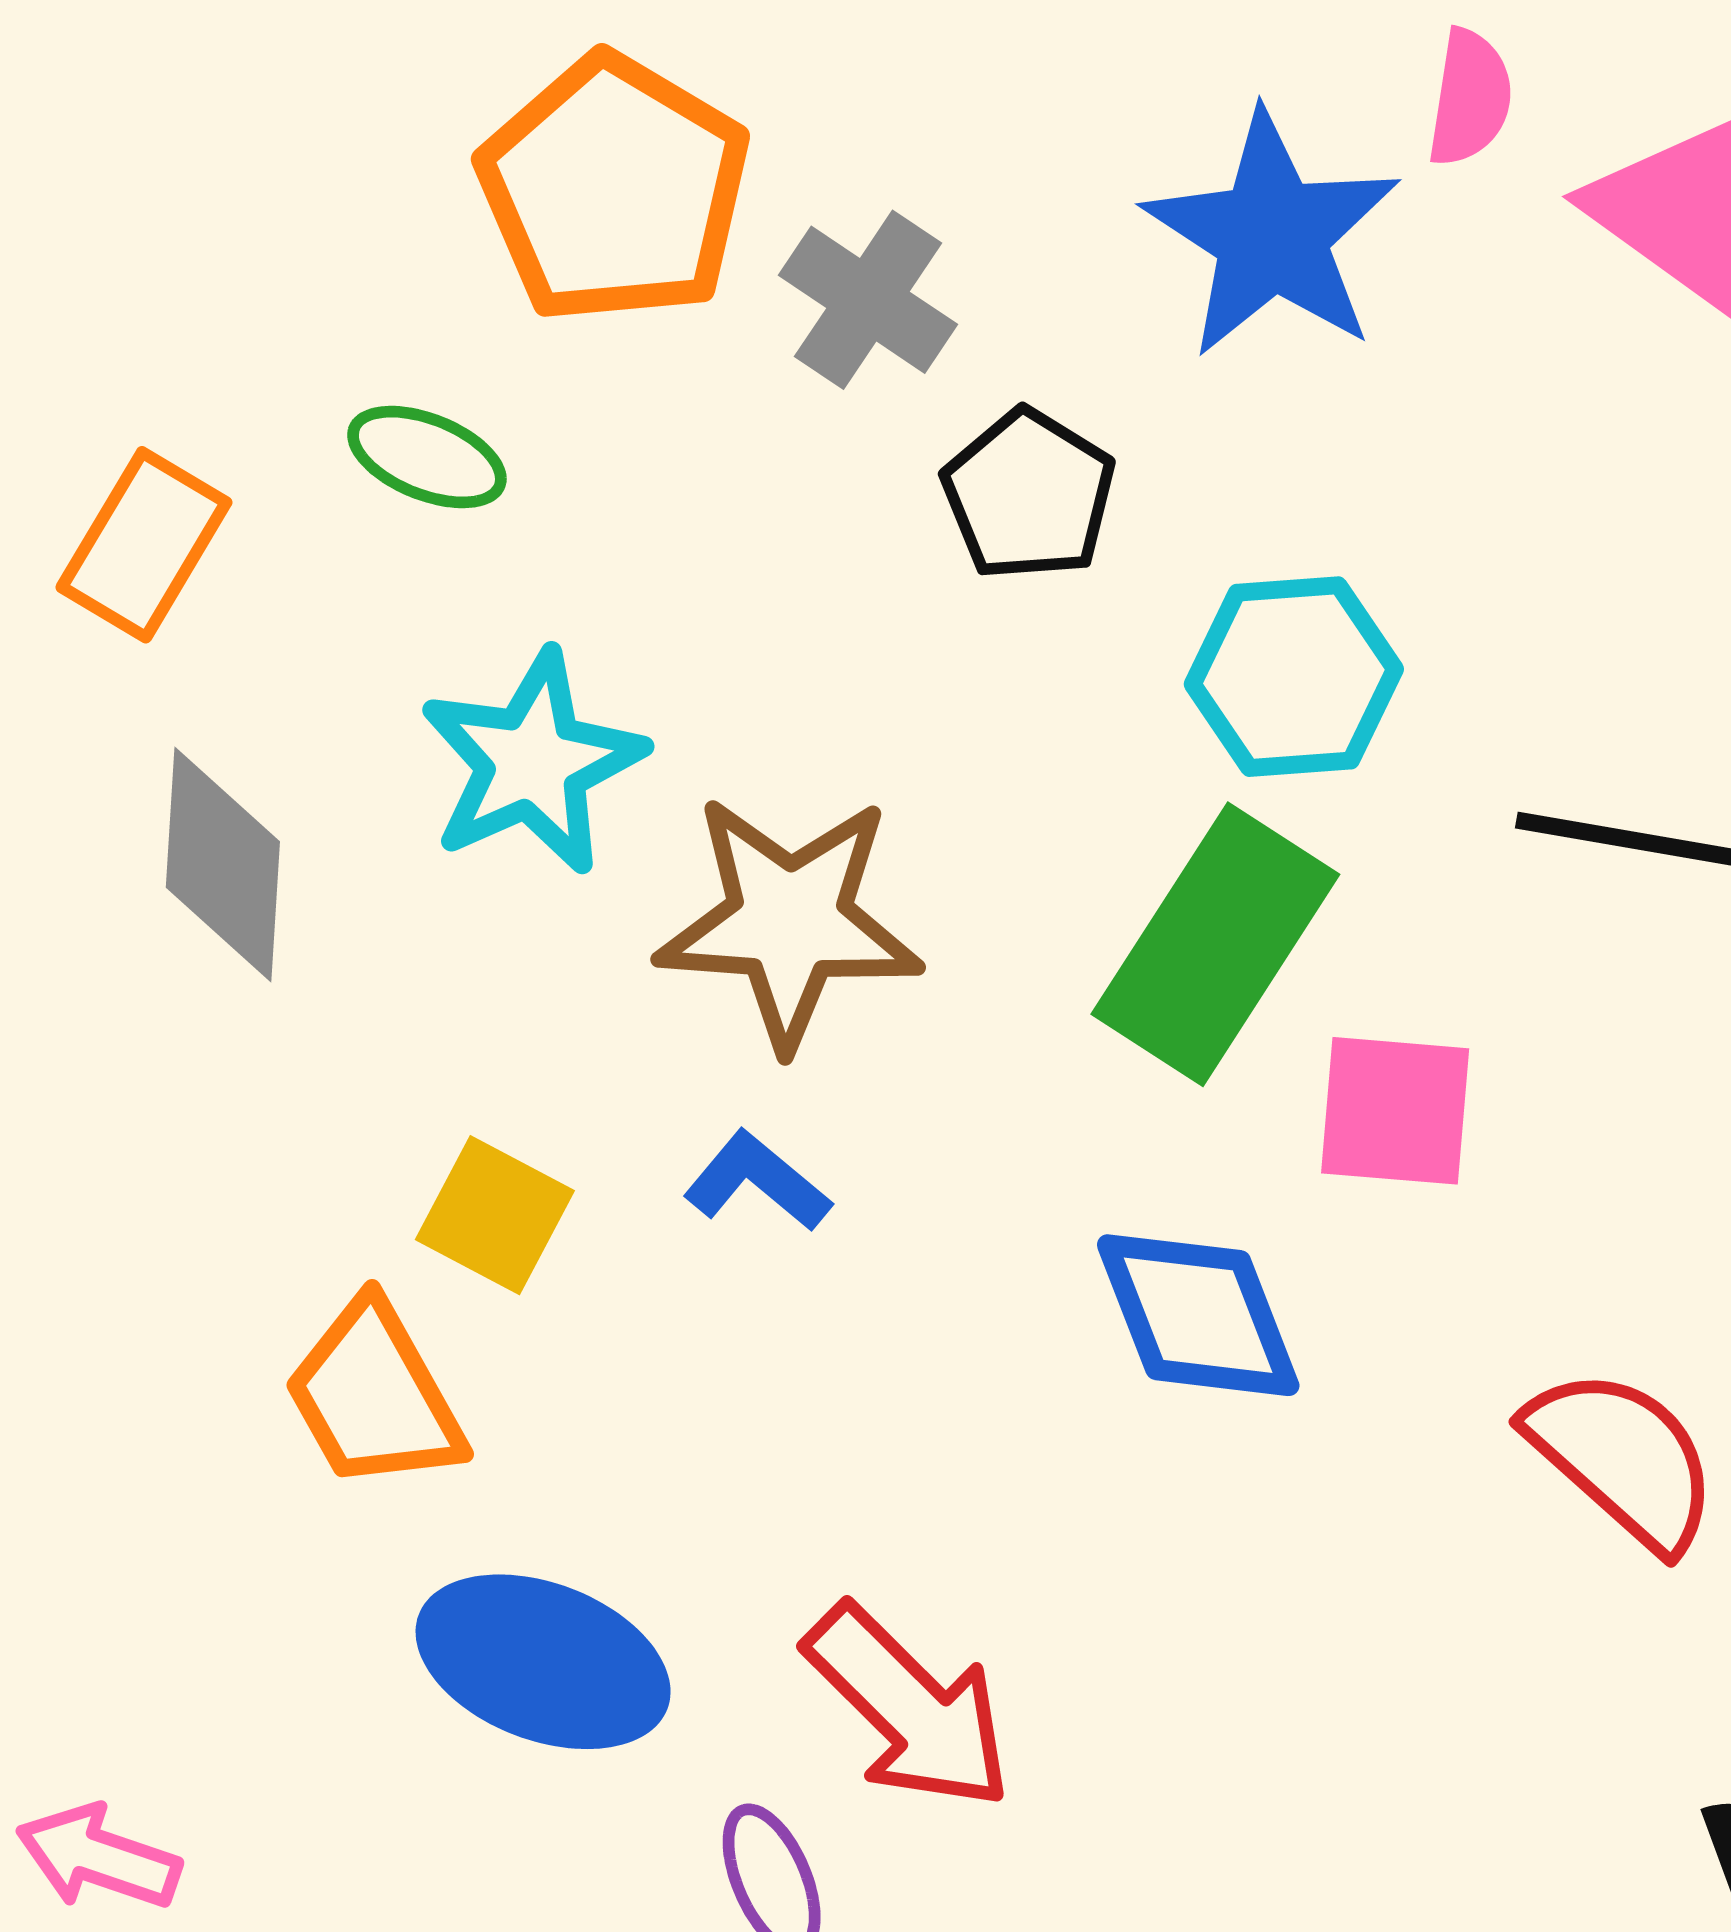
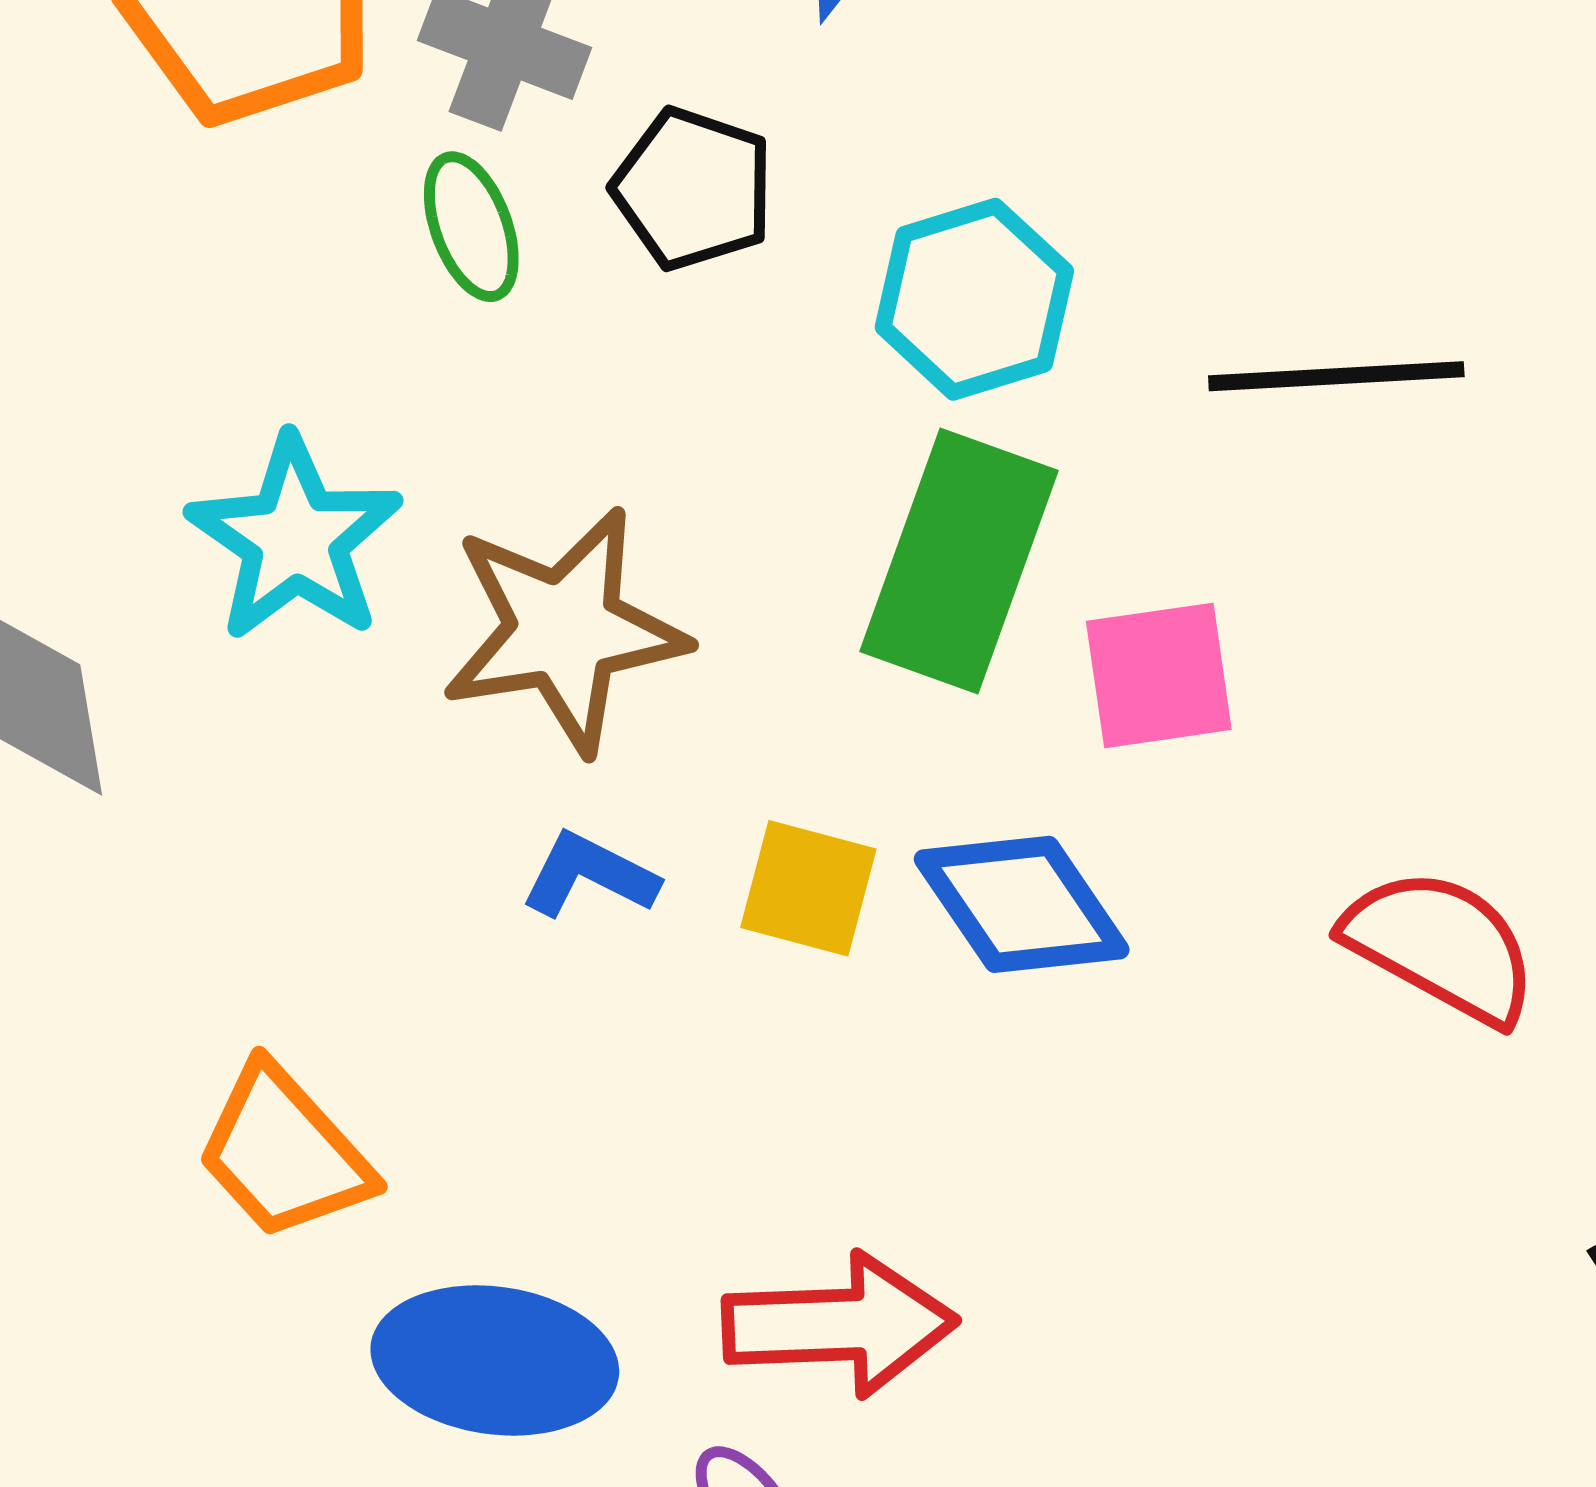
green ellipse: (427, 457) -> (471, 227), moved, turned 61
yellow square: (495, 1215) -> (808, 888), moved
red arrow: (909, 1707) -> (840, 1325), turned -34

